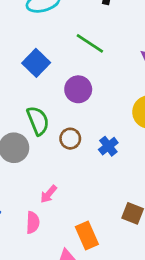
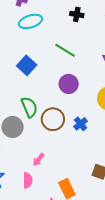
purple circle: (78, 89) -> (69, 84), moved
brown circle: (70, 139) -> (53, 119), size x1.5

